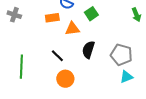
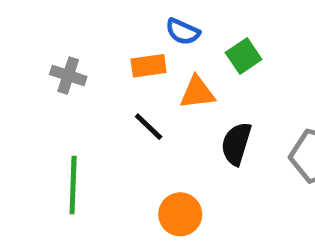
gray cross: (14, 15) -> (68, 75), moved
black line: (57, 56) -> (149, 127), moved

